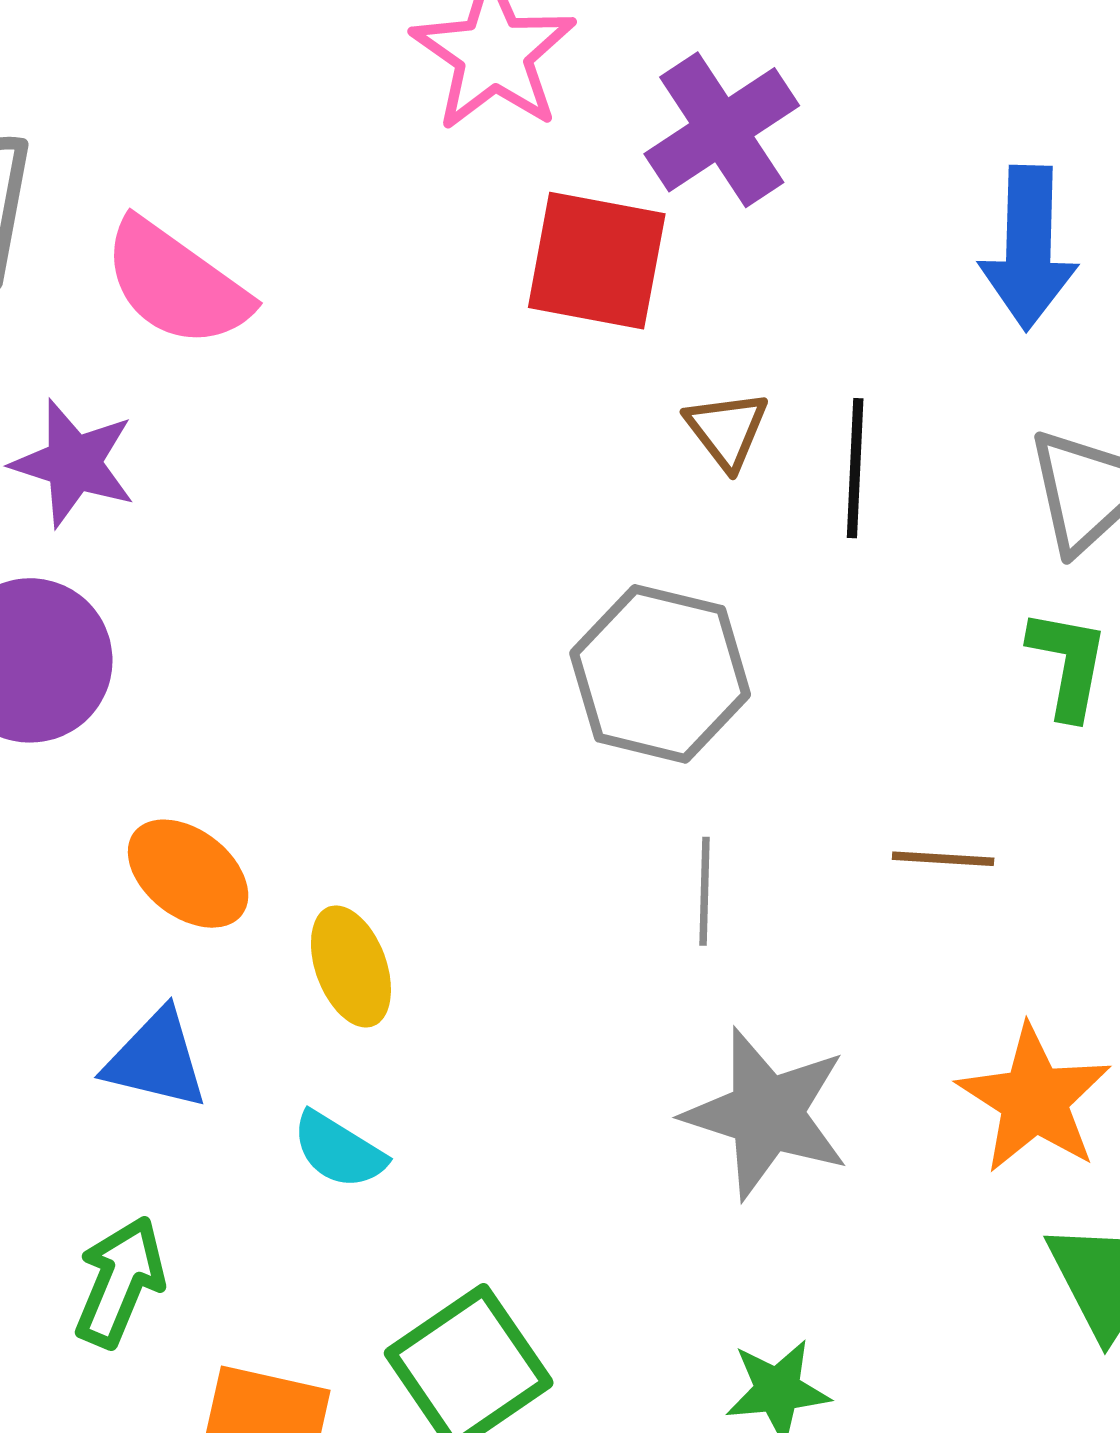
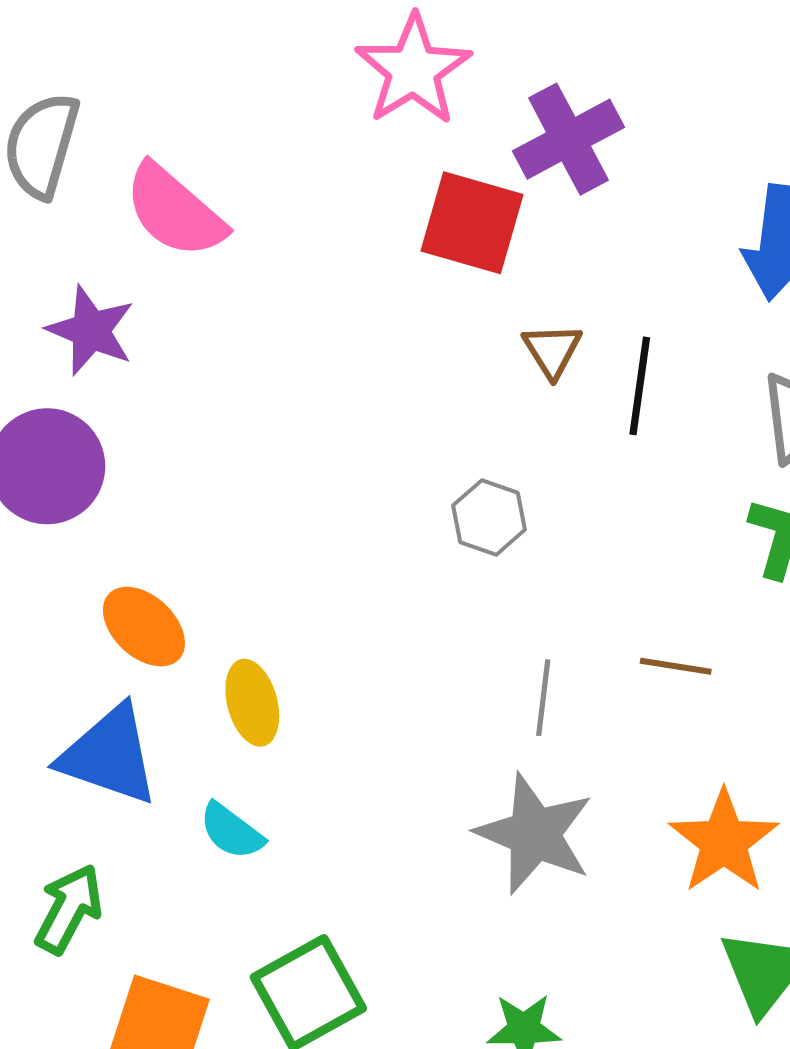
gray hexagon: (660, 674) -> (489, 518), size x0.6
gray line: (704, 891) -> (543, 698), moved
blue triangle: (156, 1060) -> (109, 755), size x1.4

